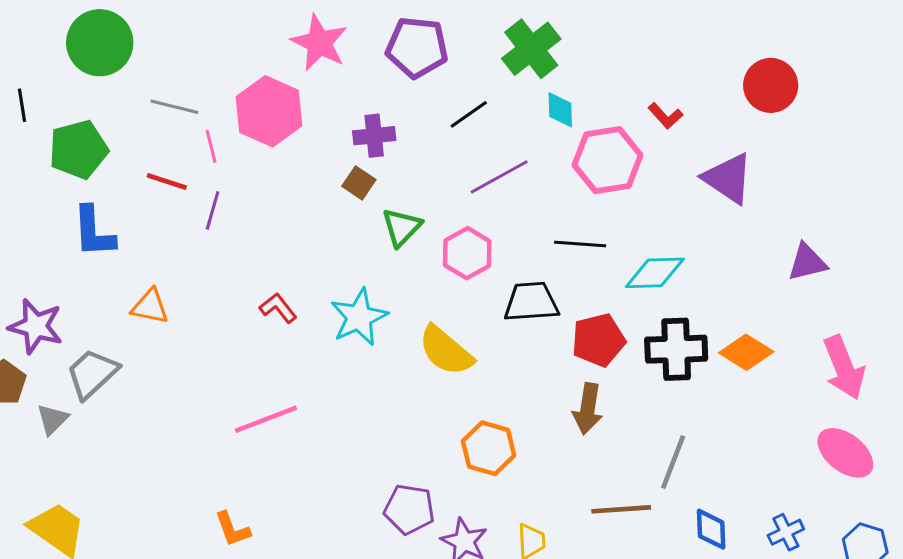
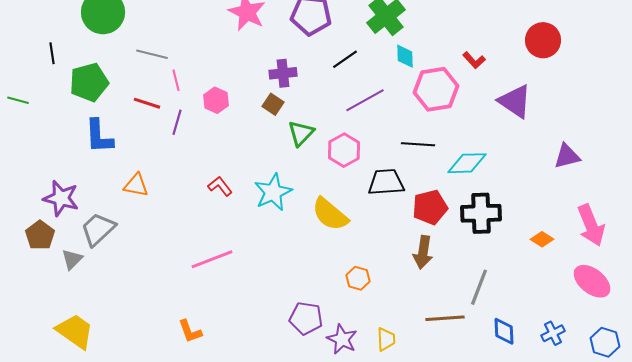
pink hexagon: (269, 111) -> (216, 100), moved, size x0.6
orange diamond: (746, 352) -> (542, 239), moved, size x0.7
orange hexagon: (489, 448) -> (358, 278), size x0.7

